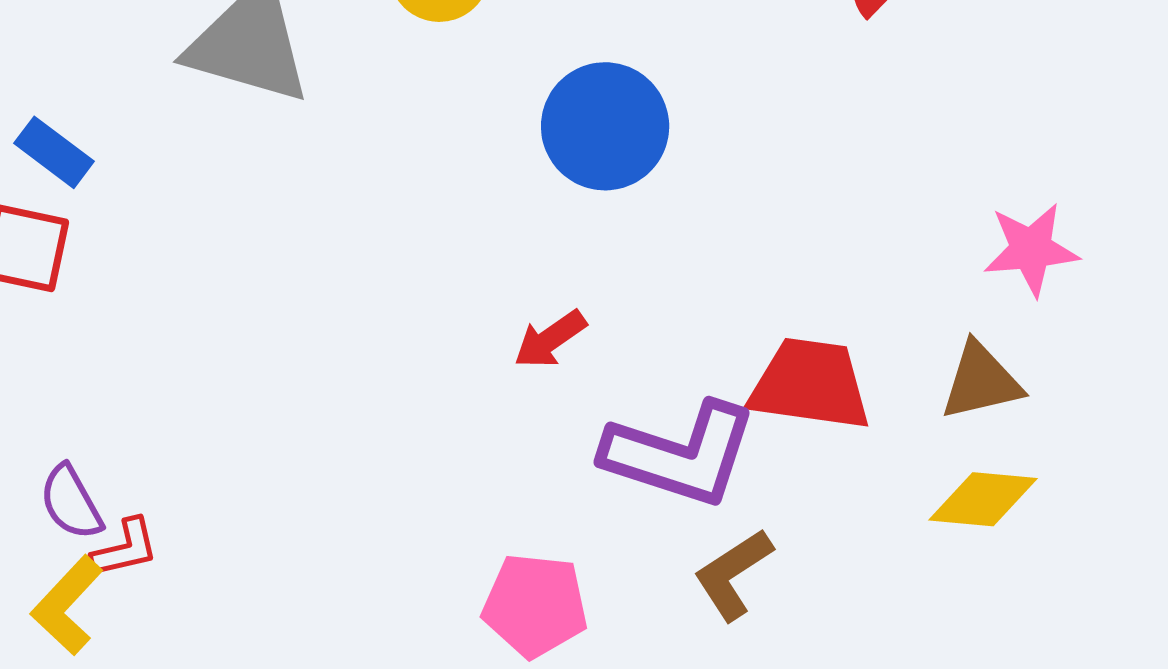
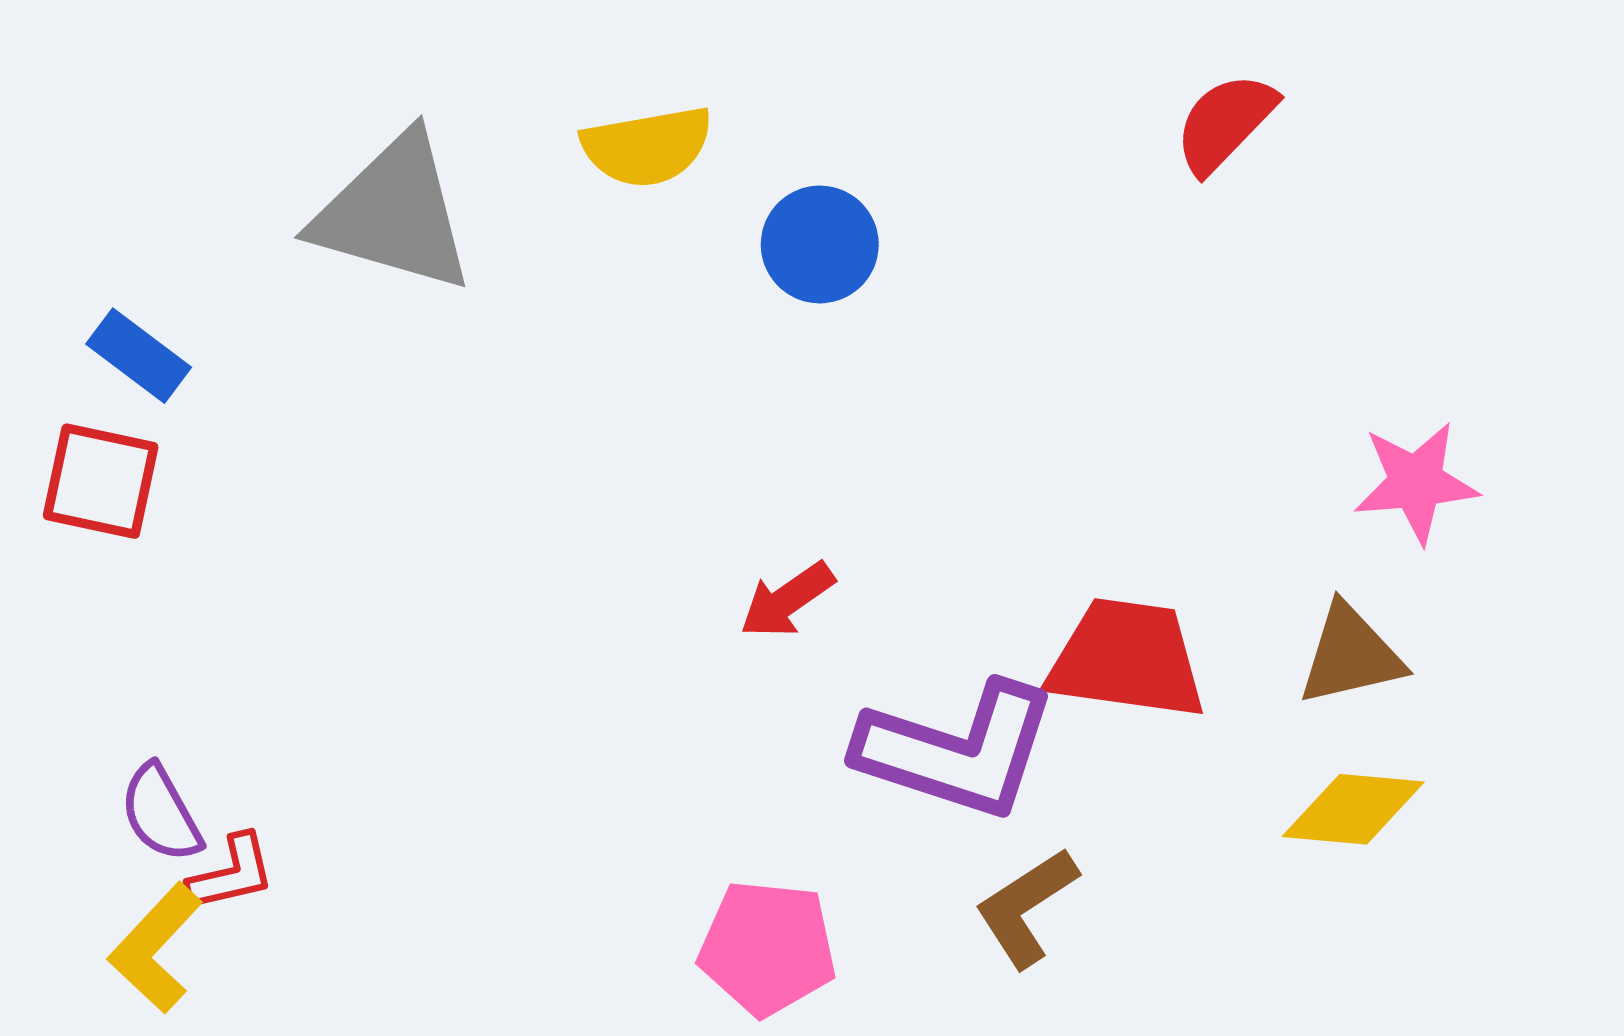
blue circle: (605, 126) -> (820, 244), moved, size x0.7

